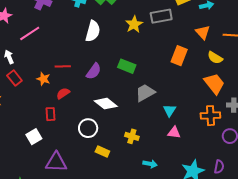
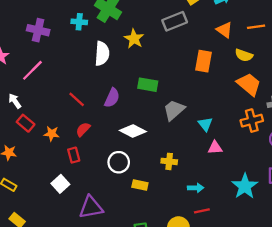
yellow star: (134, 24) -> (134, 39), moved
red line: (63, 66) -> (77, 99), turned 56
orange star: (43, 79) -> (52, 134), moved

